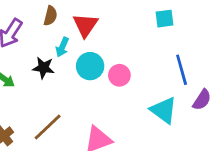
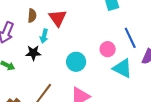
cyan circle: (90, 66) -> (76, 62), moved
pink circle: (119, 75) -> (108, 49), moved

